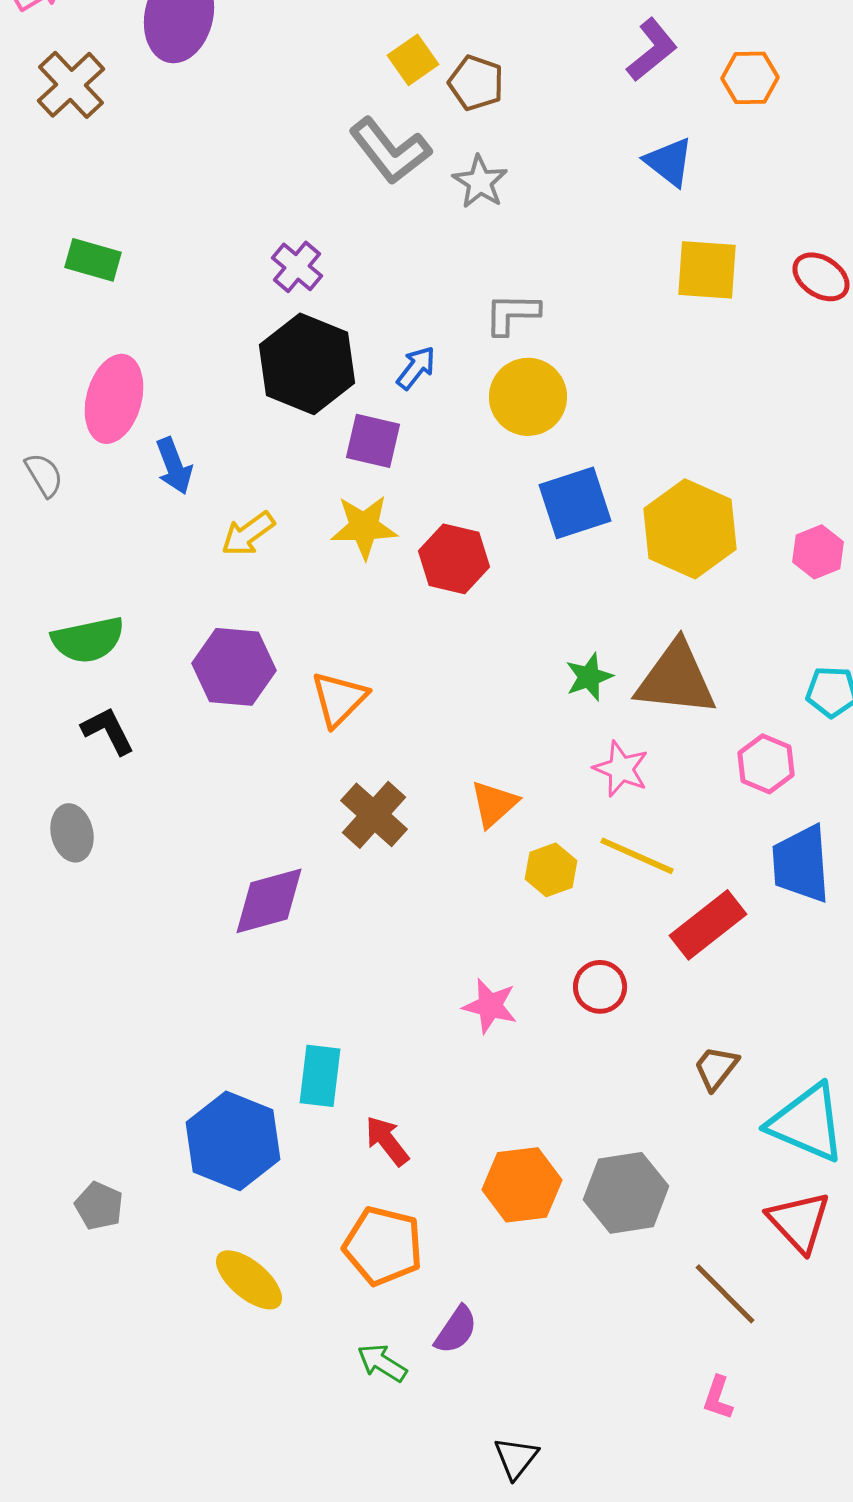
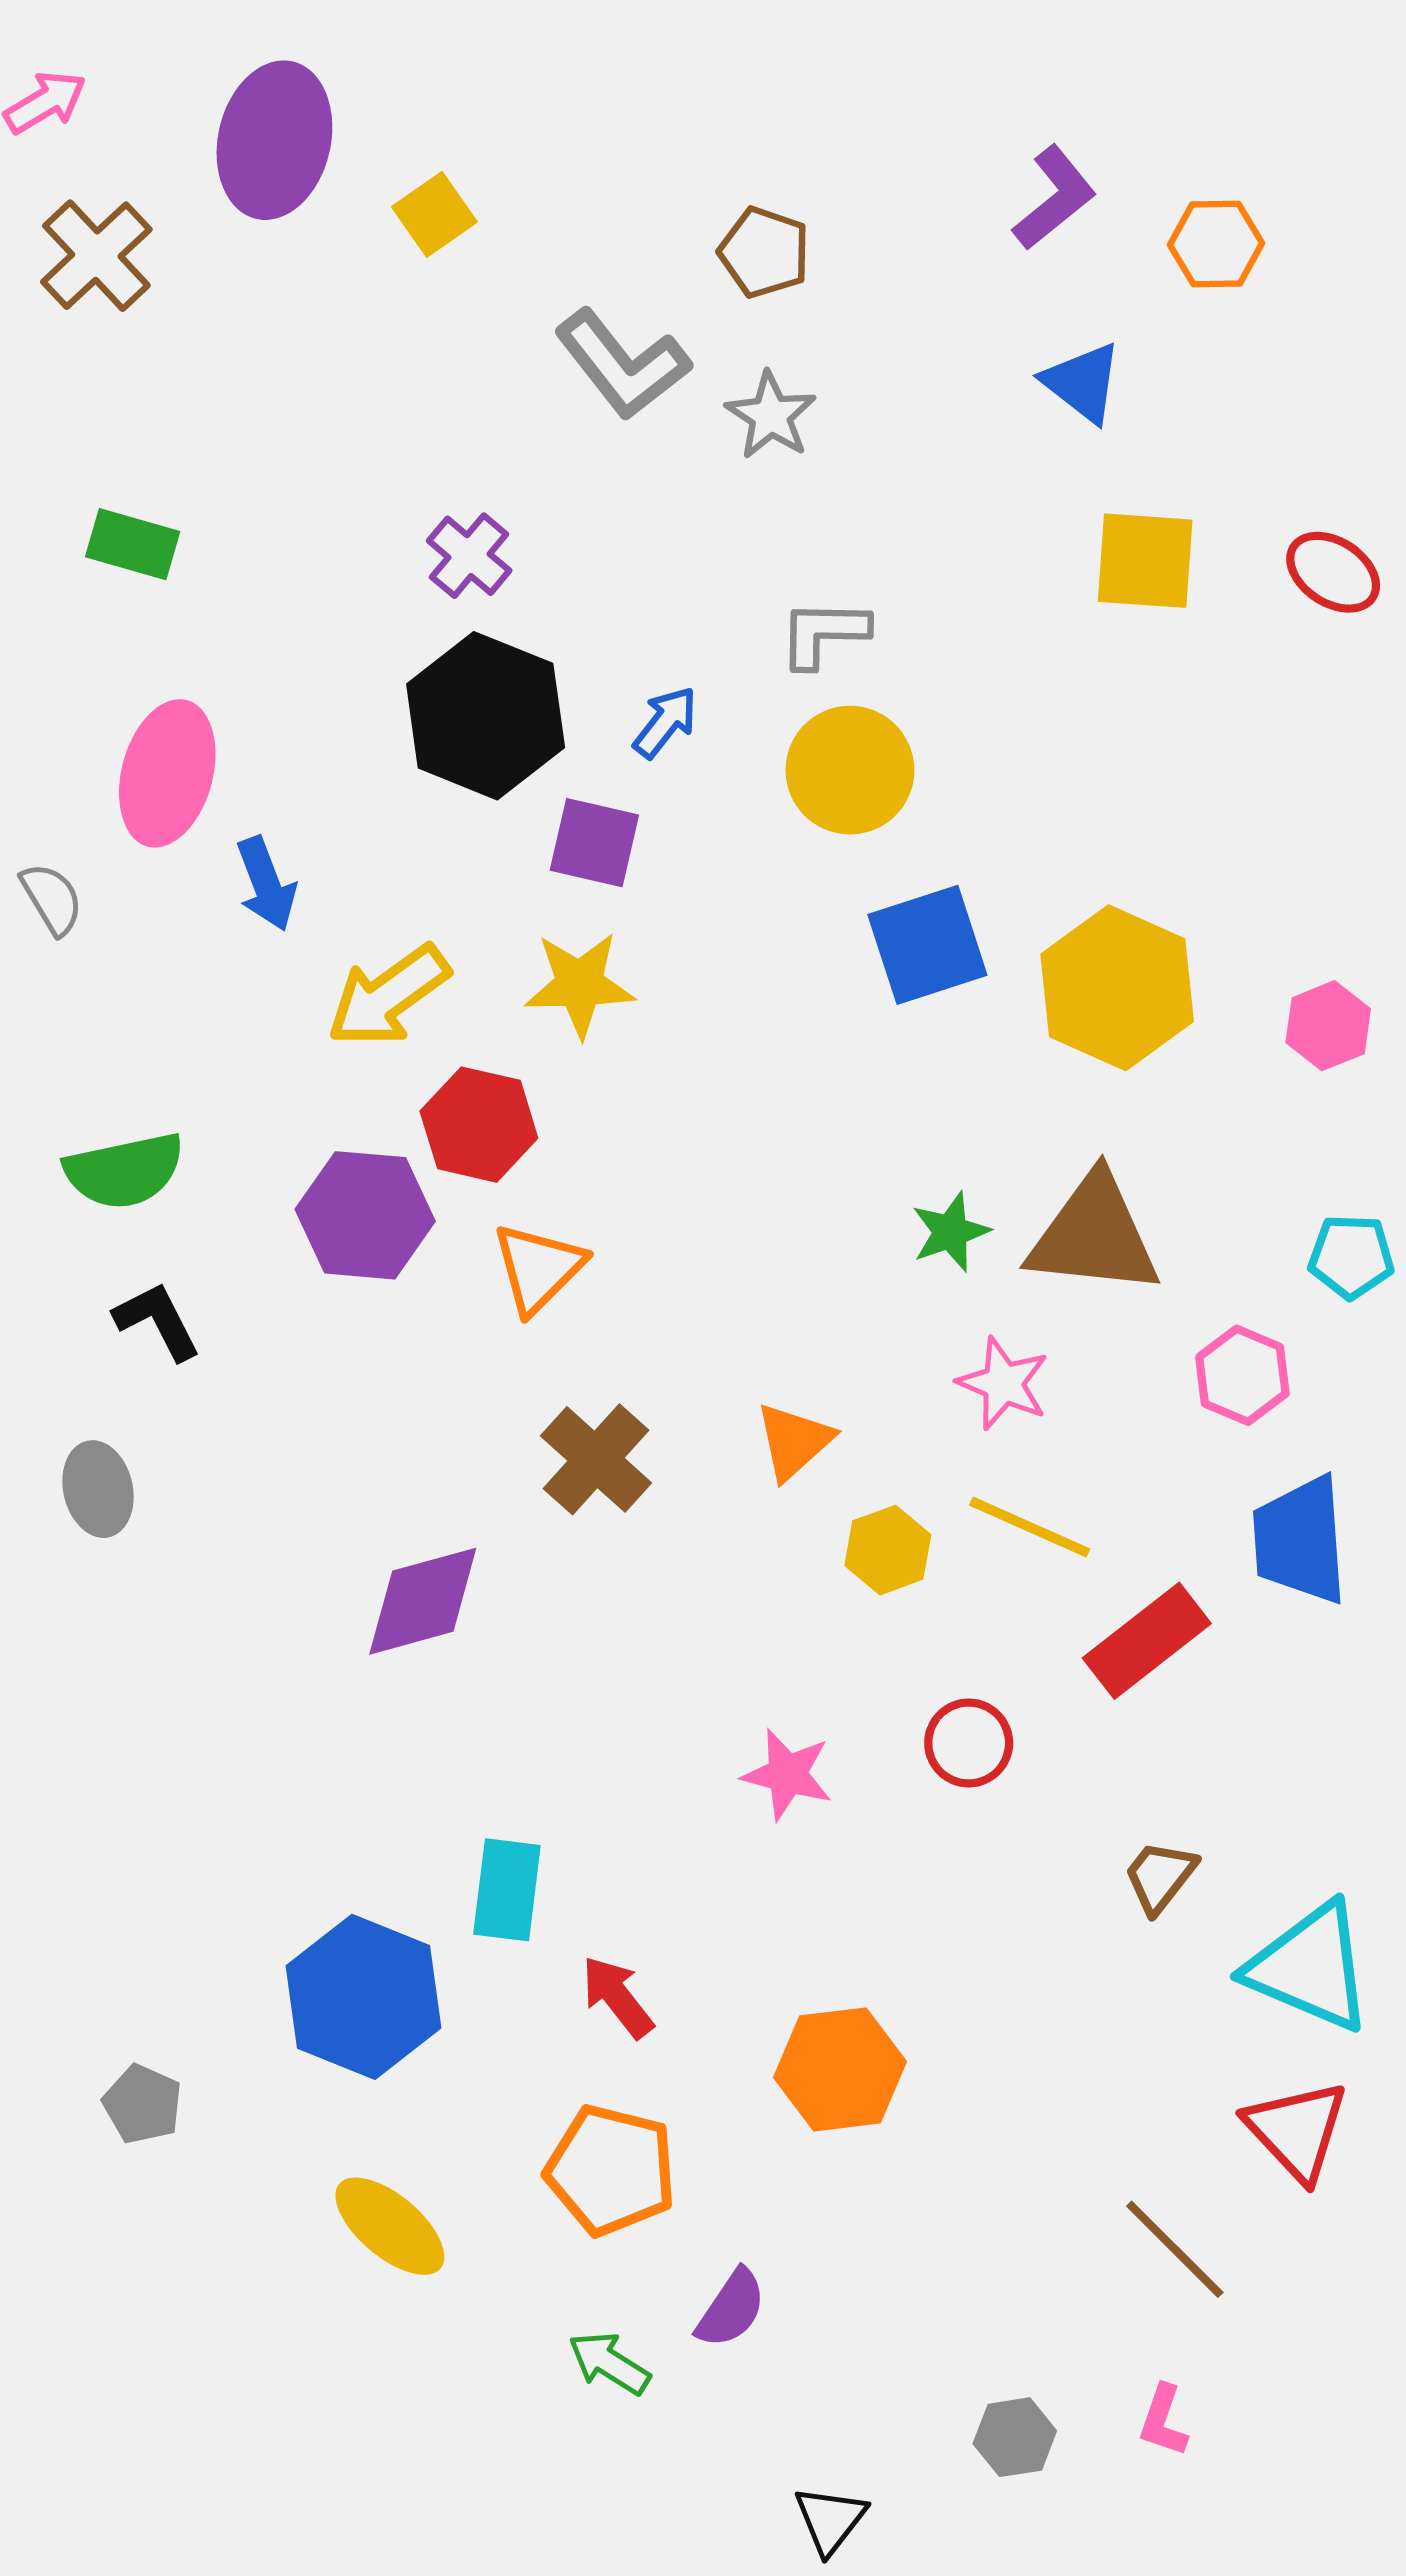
yellow square: (413, 60) -> (434, 214), moved
yellow arrow: (248, 534) -> (388, 996), size x1.4
red hexagon: (454, 559) -> (479, 1125), moved
gray hexagon: (626, 1193) -> (1015, 2437), moved, size x0.6

